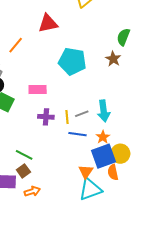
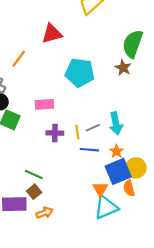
green semicircle: (123, 37) -> (133, 44), size x1.5

